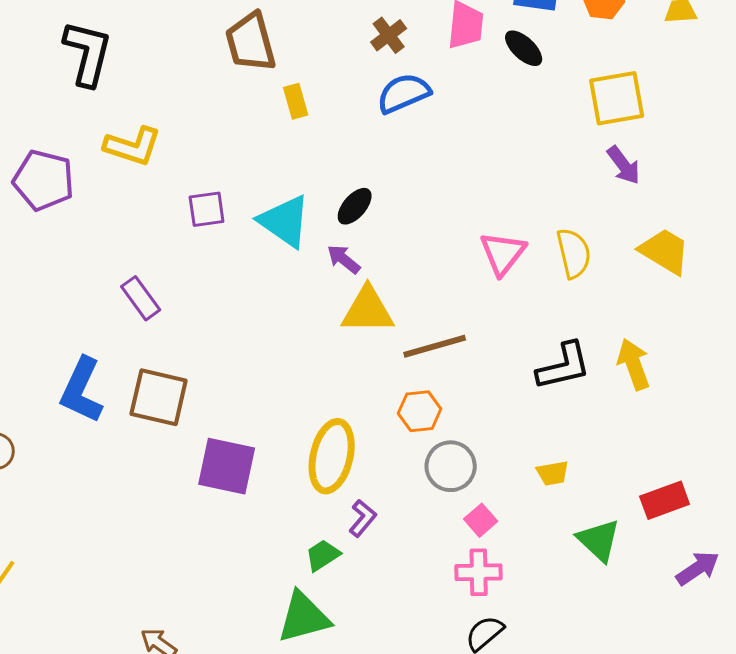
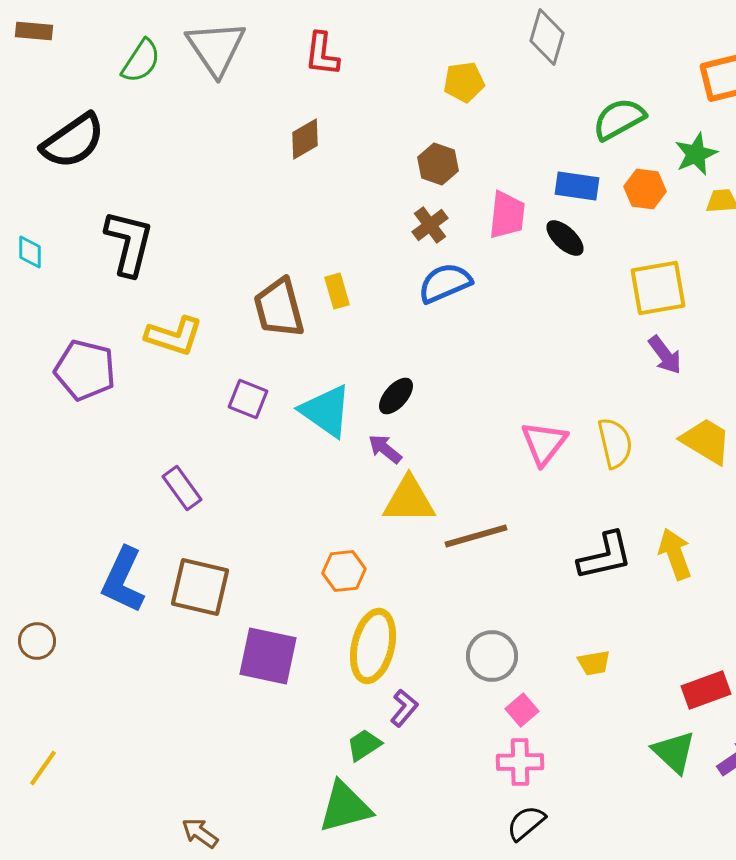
brown trapezoid: (251, 42) -> (279, 308), moved
purple square: (207, 209) -> (248, 399), turned 30
orange hexagon: (420, 411) -> (344, 571), moved
green triangle: (599, 540) -> (674, 752), moved

